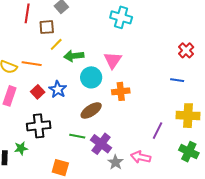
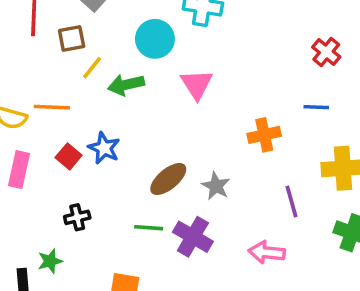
cyan circle: (91, 77) -> (155, 39), moved
orange cross: (121, 91) -> (264, 135), moved
black cross: (39, 126) -> (77, 217), size x0.6
purple line: (158, 131) -> (291, 201), turned -36
gray star: (115, 162) -> (216, 186), moved

